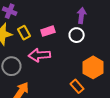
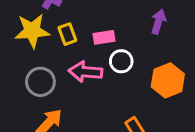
white circle: (77, 35) -> (121, 61), moved
orange hexagon: (93, 67) -> (168, 80), moved

